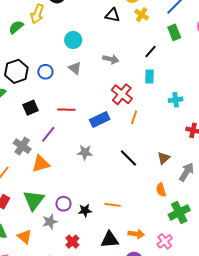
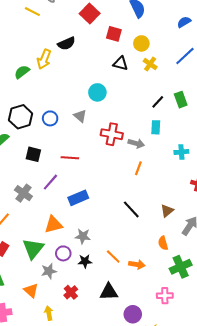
green rectangle: (174, 32) -> (181, 100), moved
cyan circle: (73, 40) -> (97, 92), moved
gray arrow: (111, 59) -> (136, 143), moved
red cross: (122, 94) -> (112, 134), moved, turned -30
black square: (30, 108) -> (33, 154), turned 35
blue rectangle: (100, 119) -> (78, 198), moved
gray star: (85, 152) -> (83, 236), moved
orange triangle: (41, 164) -> (53, 224), moved
orange line: (113, 205) -> (113, 256), turned 35
orange arrow: (136, 234) -> (137, 264), moved
orange triangle: (25, 237) -> (31, 290), moved
pink cross: (165, 241) -> (165, 296), turned 35

